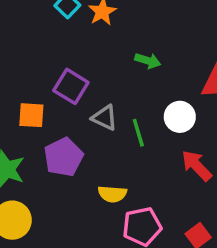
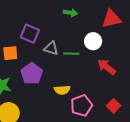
green line: (138, 133) -> (71, 54), turned -63

